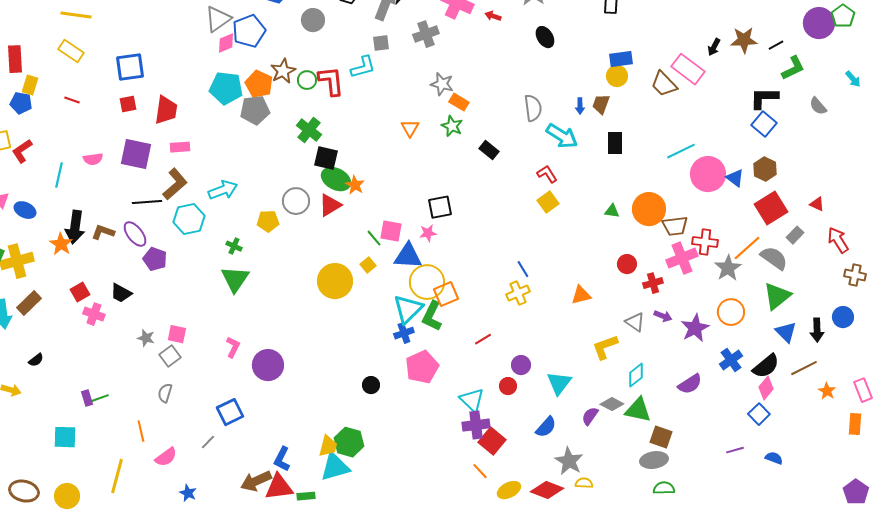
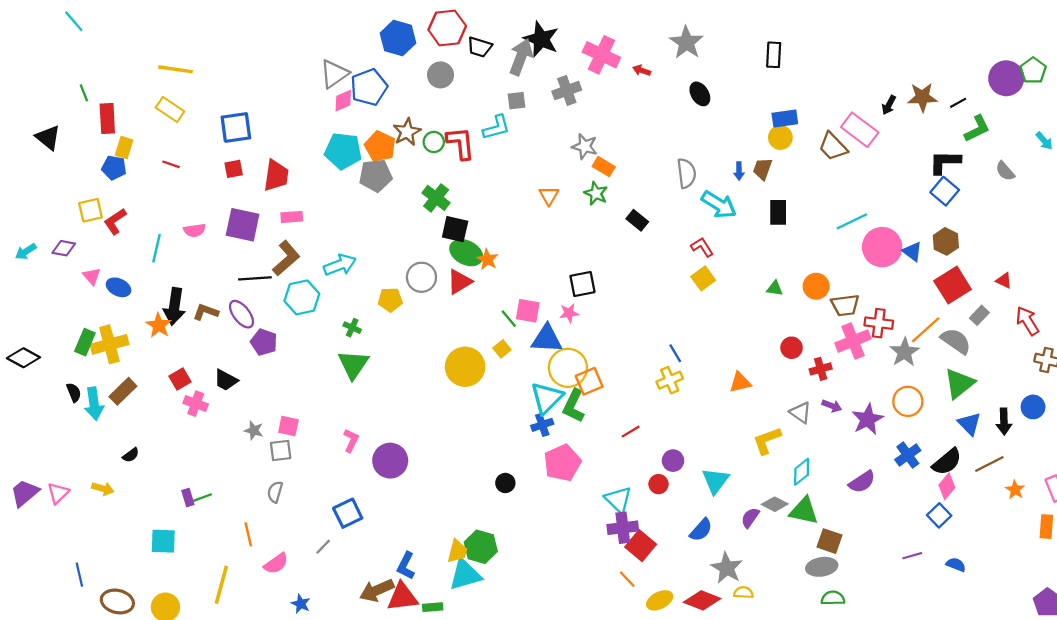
orange circle: (649, 209) -> (816, 286), size x0.7
gray square: (170, 356) -> (281, 451), turned 30

